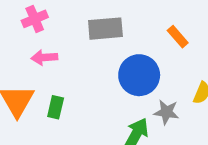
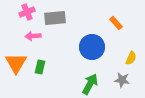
gray rectangle: (105, 29) -> (55, 18), moved
gray star: (166, 112) -> (122, 80), moved

